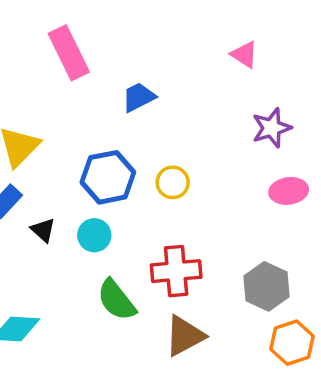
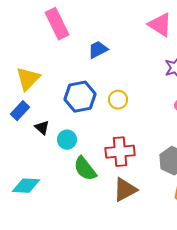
pink triangle: (244, 55) -> (160, 25), size x1.5
cyan circle: (94, 235) -> (67, 140), moved

